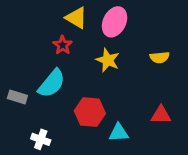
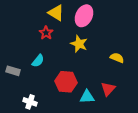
yellow semicircle: (160, 57) -> (117, 58), moved, turned -152
cyan semicircle: (52, 83) -> (38, 61), size x0.6
red triangle: (161, 115) -> (108, 89), moved, turned -49

